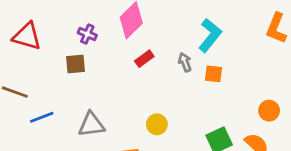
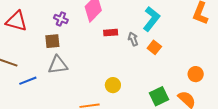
red rectangle: (144, 59) -> (111, 33), moved, turned 32
orange square: (213, 74) -> (154, 47), turned 32
gray triangle: (91, 125) -> (58, 65), moved

